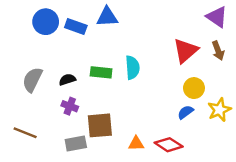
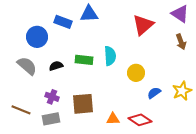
blue circle: (46, 22) -> (37, 37), moved
red triangle: (186, 51) -> (143, 25), moved
gray semicircle: (32, 80) -> (27, 66), turned 105
yellow circle: (194, 88) -> (136, 73), moved
purple cross: (70, 106) -> (52, 97), moved
gray rectangle: (76, 144) -> (51, 119), moved

